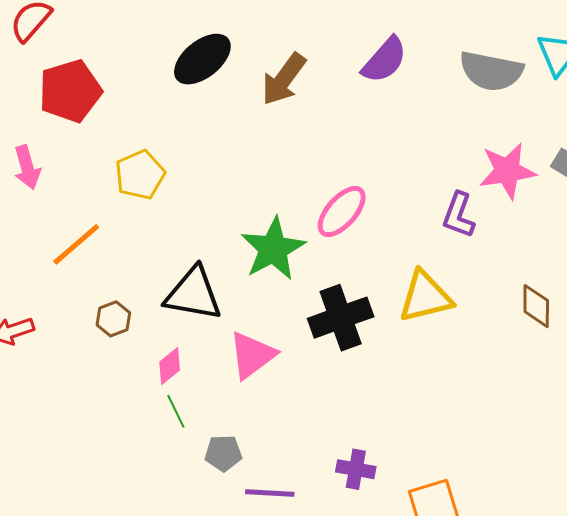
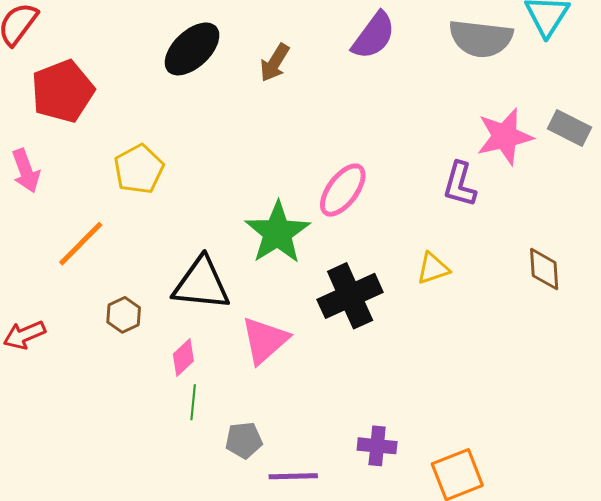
brown arrow: (284, 79) -> (275, 63), size x0.7
yellow triangle: (425, 297) -> (433, 268), size x0.6
green line: (176, 411) -> (193, 402), turned 36

